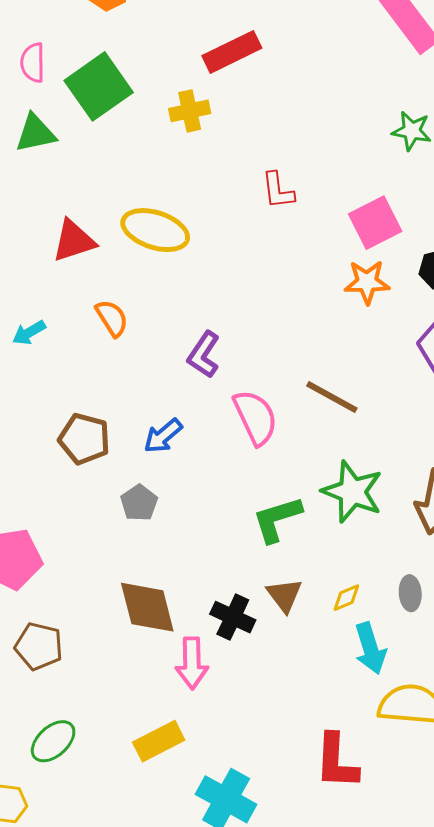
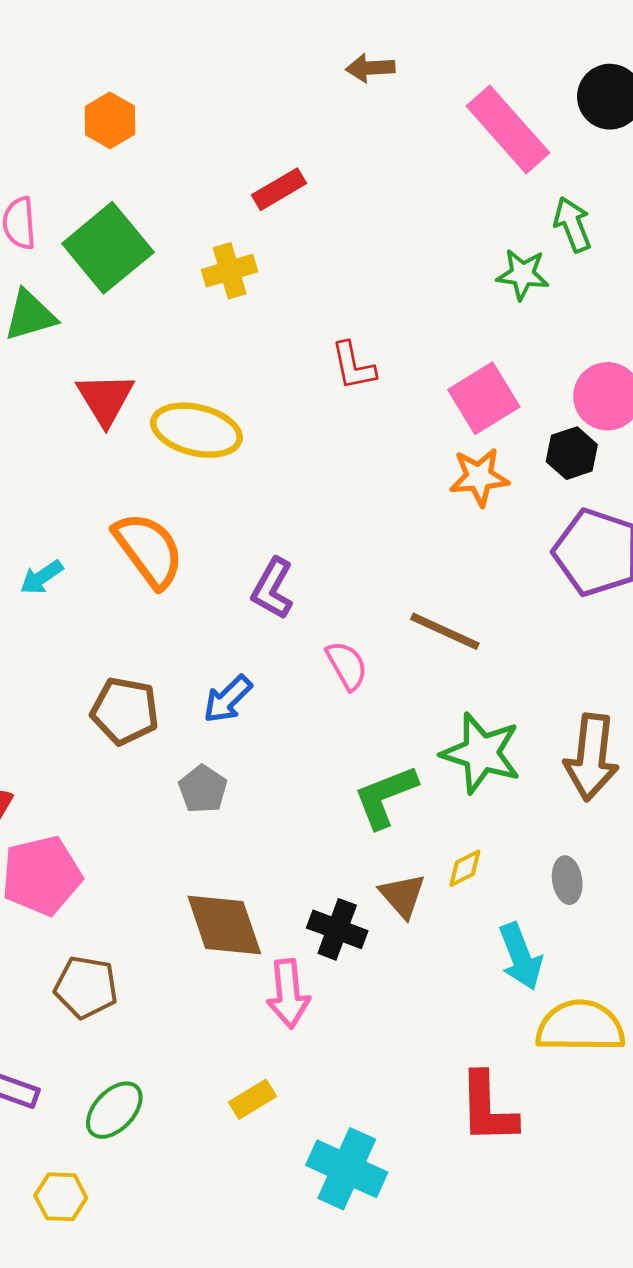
red rectangle: (232, 52) -> (279, 189), size x0.7
red triangle: (74, 241) -> (105, 399), moved, turned -39
orange semicircle: (112, 318) -> (149, 550), size x1.6
pink semicircle: (255, 417) -> (347, 665), size x0.7
yellow diamond: (346, 598) -> (465, 868), moved
yellow rectangle: (159, 741) -> (253, 1099), size x0.7

